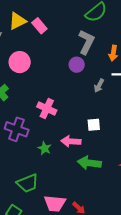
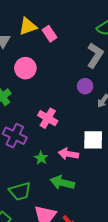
purple circle: (77, 65) -> (85, 86), moved
white square: (94, 125) -> (93, 140), size x1.5
green arrow: (89, 163) -> (62, 183), moved

